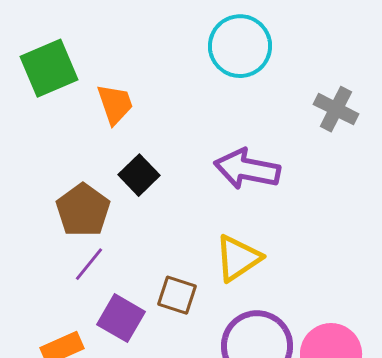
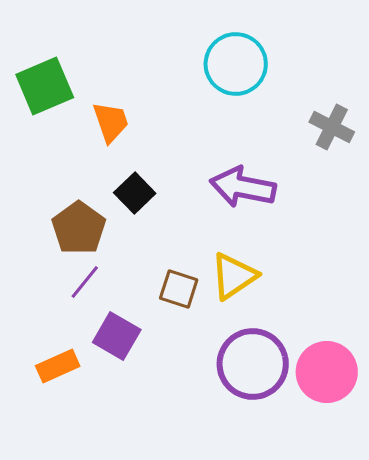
brown square: (177, 295) -> (179, 289), moved

